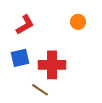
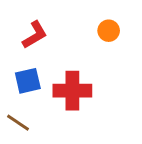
brown line: (40, 90) -> (18, 123), moved

